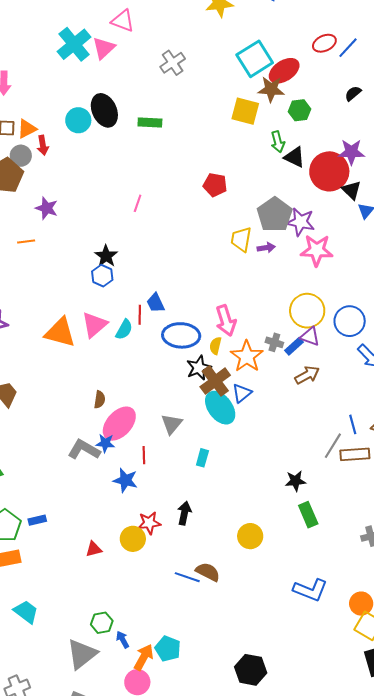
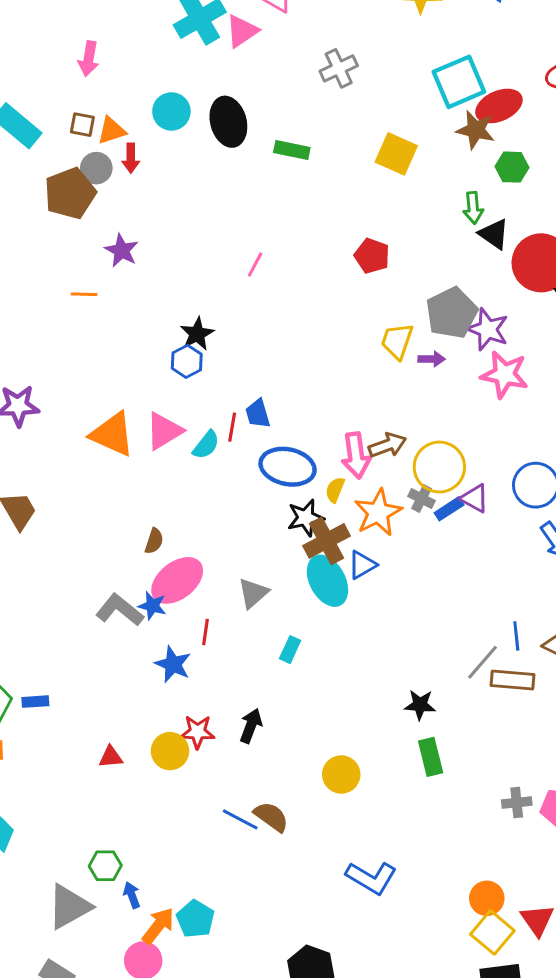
yellow square: (245, 111) -> (396, 154), moved
cyan circle: (78, 120) -> (171, 111), moved
yellow circle: (307, 311) -> (439, 467), moved
brown arrow: (307, 375) -> (387, 445), moved
blue L-shape: (310, 590) -> (371, 878), moved

